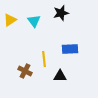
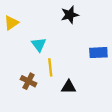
cyan triangle: (34, 21) -> (39, 45), moved
blue rectangle: (70, 49) -> (98, 53), moved

